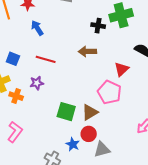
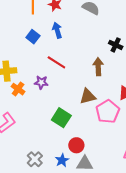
brown arrow: (87, 52) -> (98, 67), turned 72
blue square: (13, 59) -> (33, 37), moved
brown triangle: (90, 112) -> (88, 96), moved
blue star: (73, 144) -> (62, 160), moved

